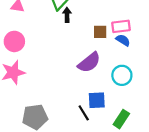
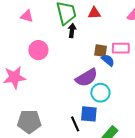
blue semicircle: (123, 40) -> (108, 60), moved
pink circle: (14, 41) -> (38, 50), moved
cyan circle: (122, 75) -> (100, 93), moved

